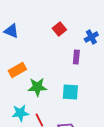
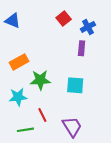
blue cross: (91, 37) -> (88, 27), moved
cyan star: (20, 113) -> (18, 97), moved

